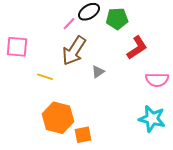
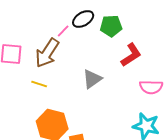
brown arrow: (74, 51) -> (47, 53), moved
gray triangle: (98, 72) -> (92, 79), size x1.5

